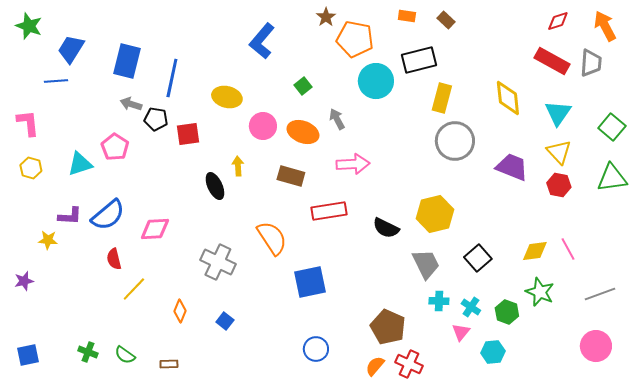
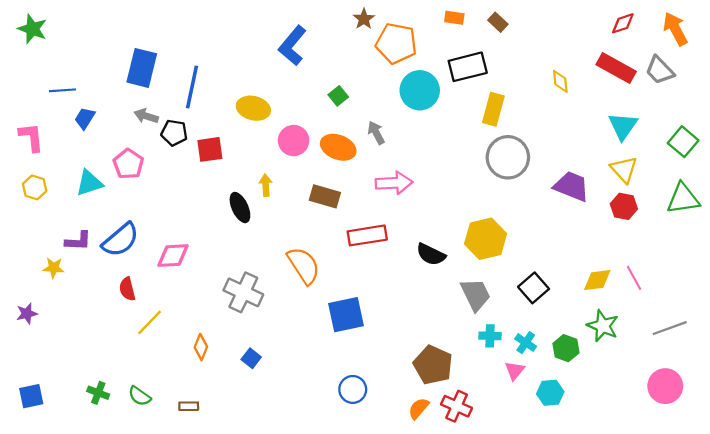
blue trapezoid: (71, 49) -> (85, 118), moved, size x0.7
gray trapezoid: (591, 63) -> (660, 70), turned 132
yellow diamond: (508, 98) -> (560, 81), moved, size x0.6

